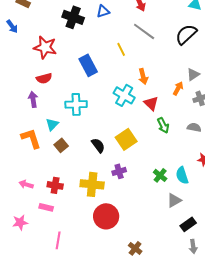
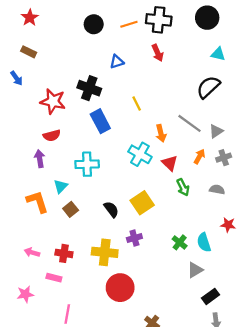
black cross: (73, 17) -> (89, 88), moved
gray line: (144, 31) -> (190, 123), moved
orange arrow: (178, 88) -> (199, 156), moved

